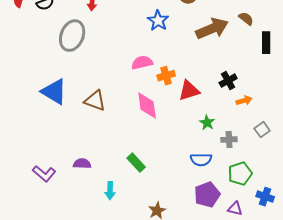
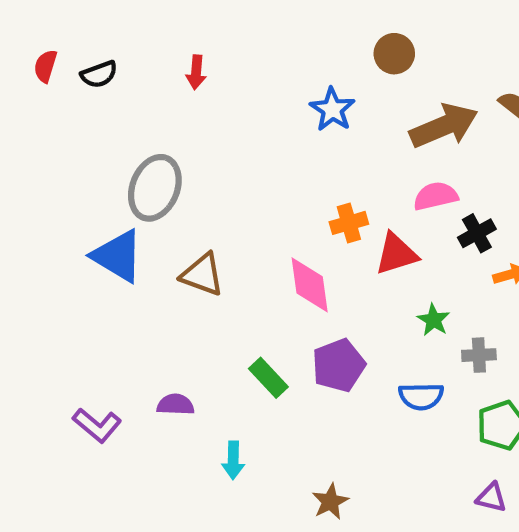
gray ellipse: (72, 36) -> (155, 188), moved
pink semicircle: (142, 63) -> (436, 196), moved
green rectangle: (136, 163) -> (268, 378), moved
purple pentagon: (207, 195) -> (339, 365), moved

